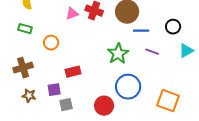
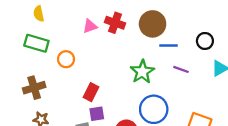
green rectangle: (25, 29) -> (36, 43), size x1.5
red rectangle: (73, 72) -> (91, 92), turned -49
purple square: (54, 90) -> (97, 114), moved

